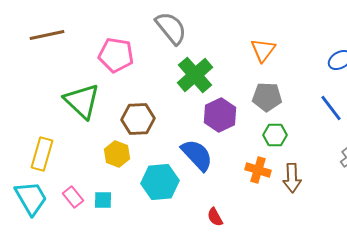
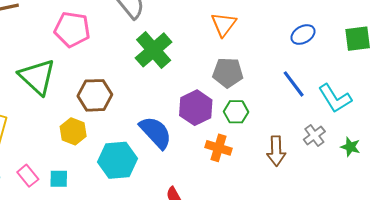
purple hexagon: (220, 115) -> (196, 108), moved
brown arrow: (292, 178) -> (276, 151), moved

